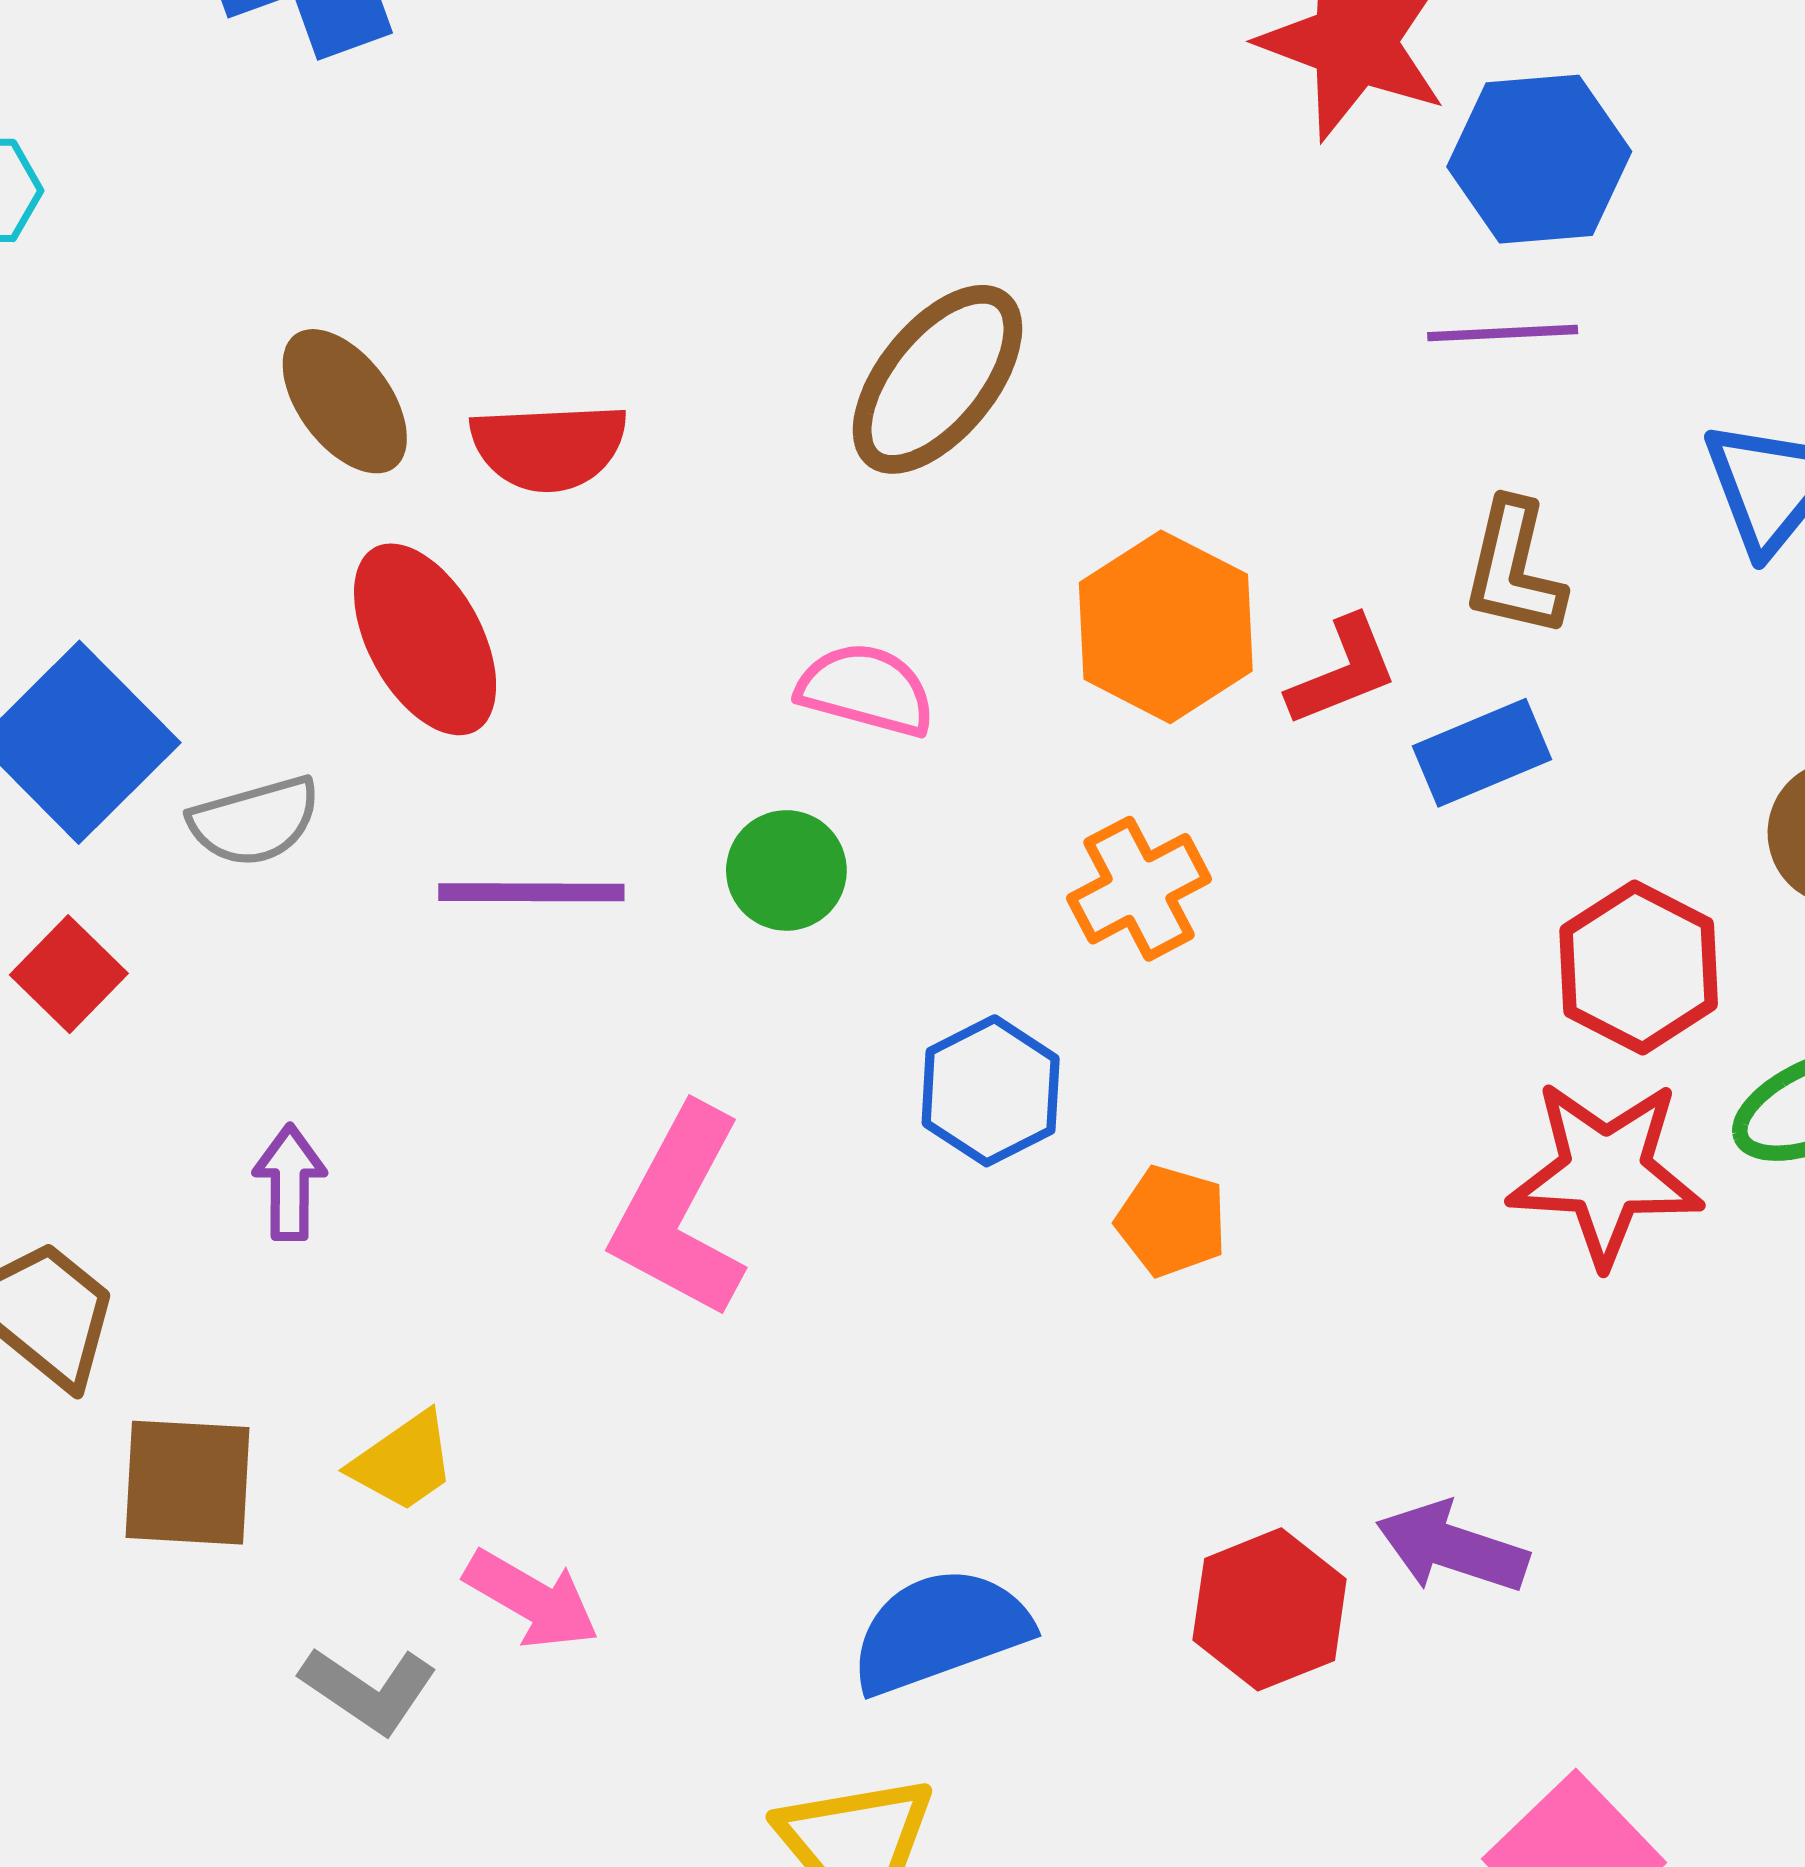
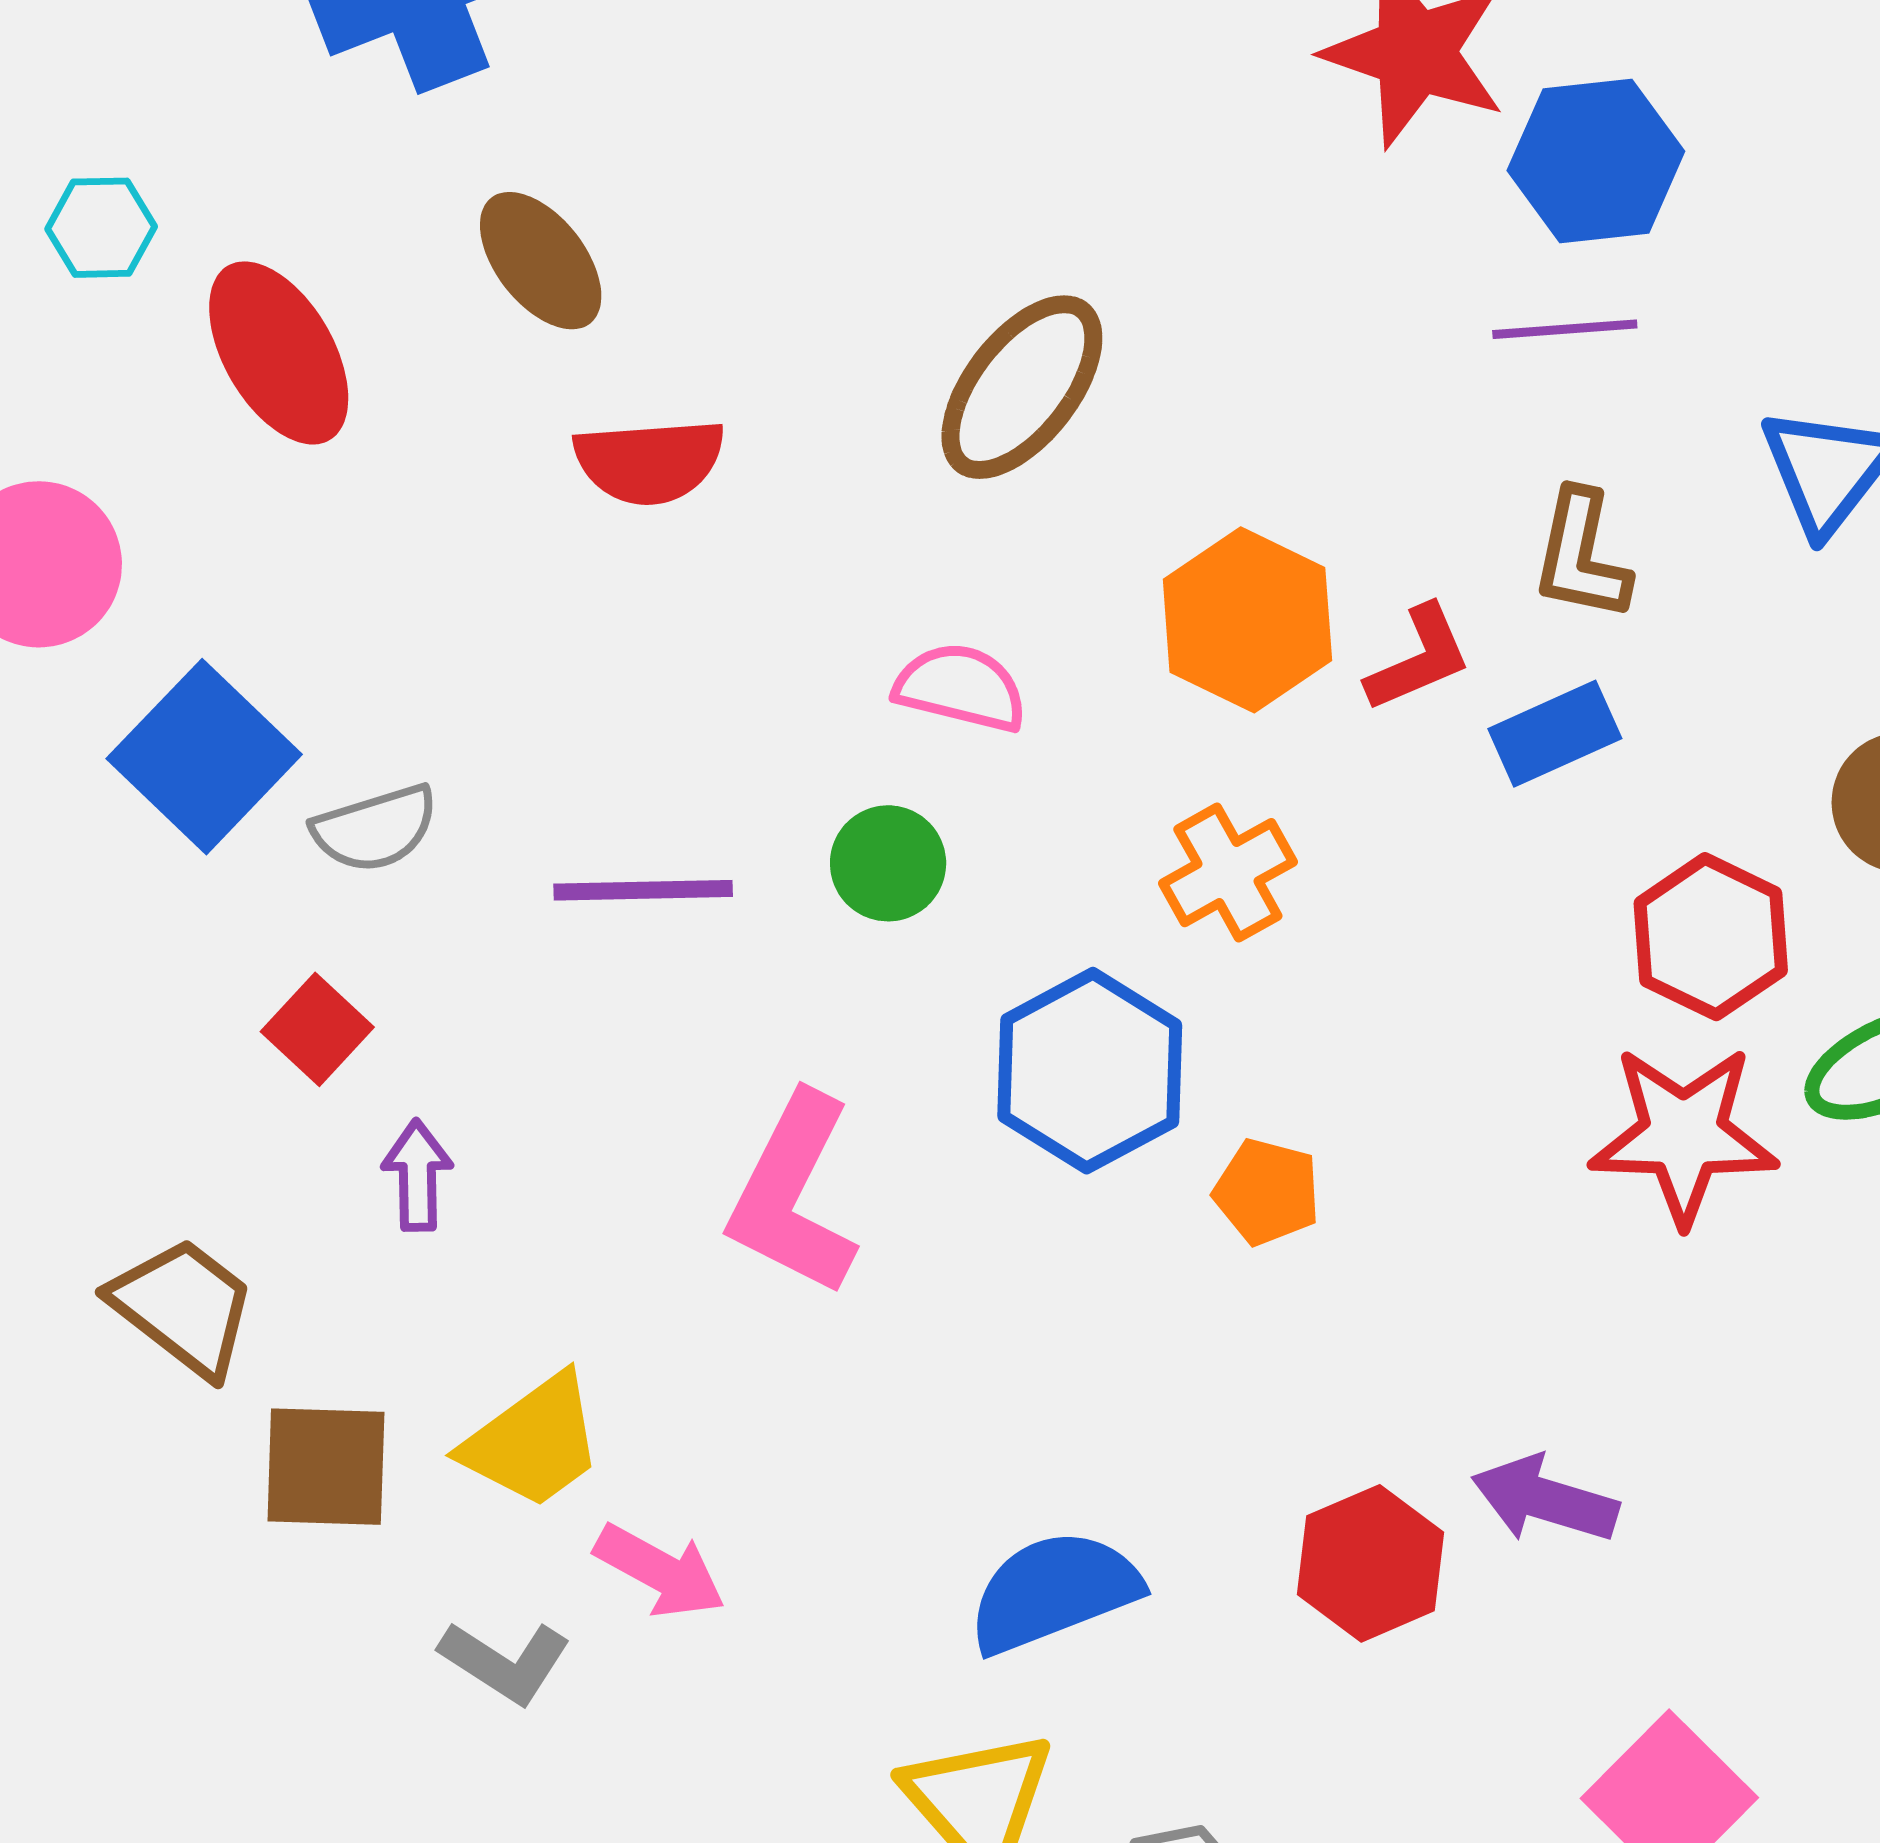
brown ellipse: (345, 401) -> (541, 261), moved
red ellipse: (425, 639) -> (279, 353), moved
red square: (69, 974) -> (317, 1029), moved
blue hexagon: (991, 1091) -> (1090, 1071), size x1.4
yellow trapezoid: (403, 1462) -> (533, 1442), size x1.4

